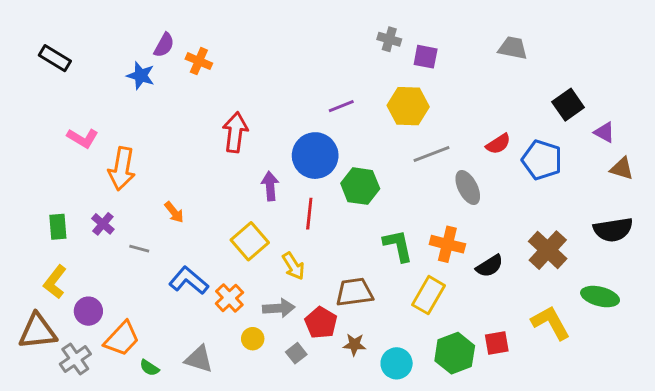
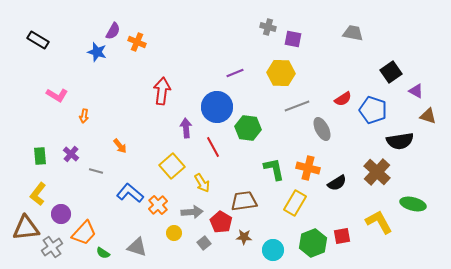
orange arrow: (122, 169) -> (84, 116), size x0.5
red line: (309, 214) -> (213, 147), turned -35
black semicircle: (613, 230) -> (400, 141), moved

